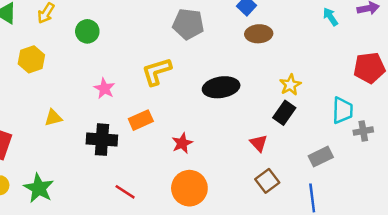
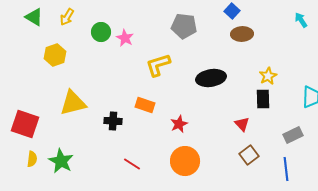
pink star: (104, 88) -> (125, 38), moved
black rectangle: (284, 113) -> (263, 99), turned -36
yellow triangle: (53, 118) -> (73, 103), size x1.8
orange rectangle: (141, 120) -> (145, 105), turned 42
black cross: (102, 140) -> (113, 121), size x0.7

